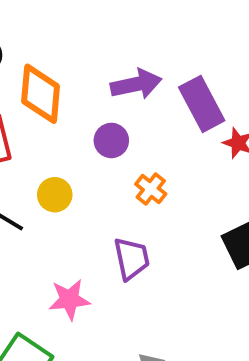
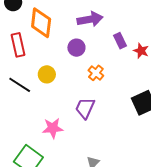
purple rectangle: (202, 104) -> (120, 41), moved, size x0.6
purple trapezoid: (132, 258) -> (85, 108), turned -145

